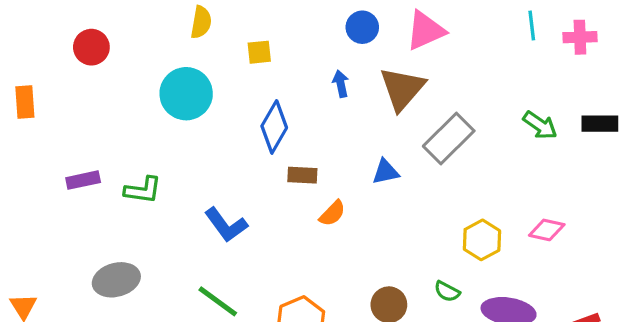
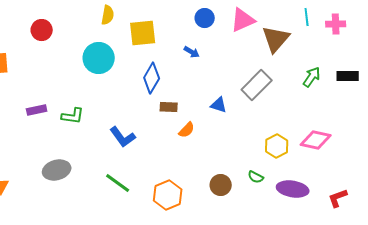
yellow square: (259, 52) -> (143, 33), size x1.8
blue arrow: (341, 84) -> (192, 52), turned 133
brown triangle: (402, 89) -> (276, 39), moved
green arrow: (540, 125) -> (312, 77), turned -90
blue triangle: (386, 172) -> (219, 105), turned 30
pink diamond: (547, 230) -> (316, 140), size x1.4

